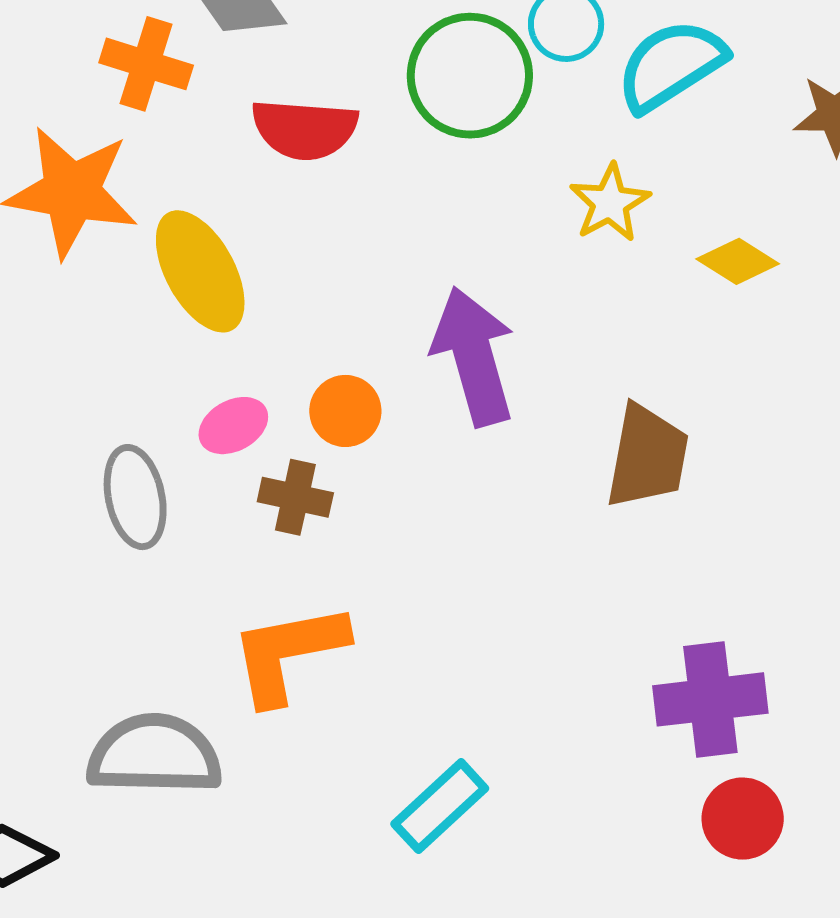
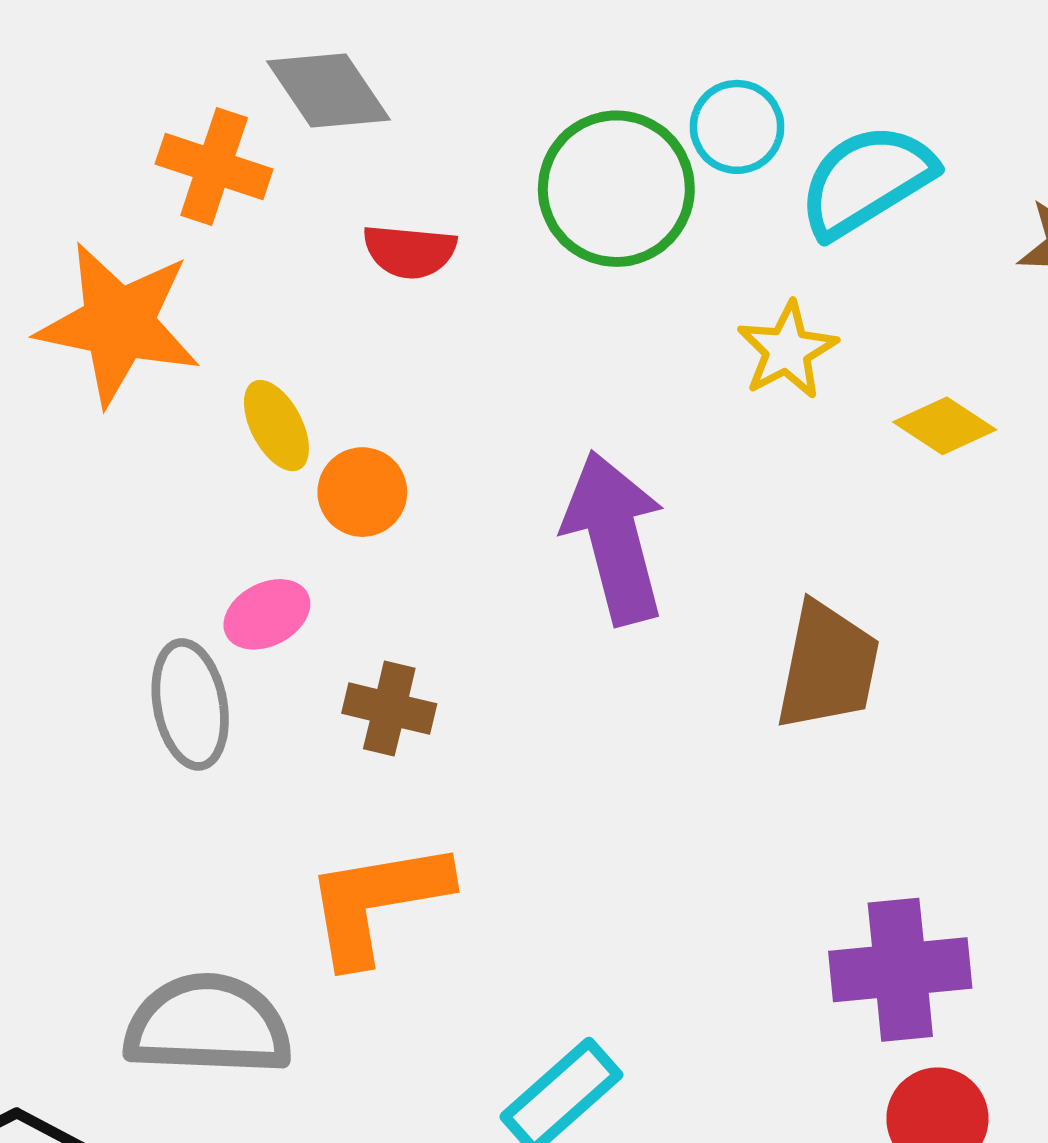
red semicircle: (305, 129) -> (410, 251), size x0.7
yellow ellipse: (200, 271) -> (276, 426), size x0.6
orange circle: (345, 411) -> (362, 492), moved
pink ellipse: (233, 426) -> (267, 614), moved

